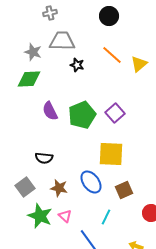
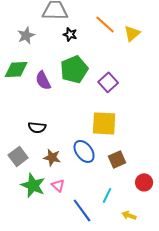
gray star: (33, 52) -> (26, 35), moved, turned 30
green diamond: (29, 79) -> (16, 69), moved
green pentagon: (82, 115) -> (74, 69), moved
cyan line: (106, 217) -> (107, 195), moved

